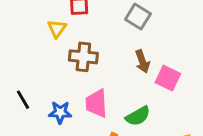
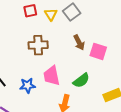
gray square: (138, 17) -> (72, 12), turned 30
yellow triangle: (57, 29) -> (51, 14), moved

